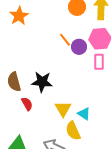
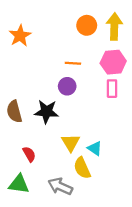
orange line: (65, 40) -> (73, 63), turned -48
purple circle: (79, 47) -> (67, 86), moved
red semicircle: (27, 104) -> (29, 154), moved

